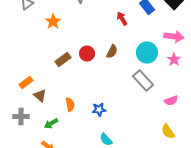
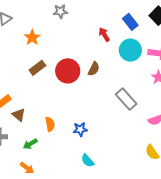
cyan circle: (147, 52) -> (130, 50), moved
red circle: (87, 54) -> (68, 71), size x1.5
brown rectangle: (63, 60) -> (37, 68), moved

